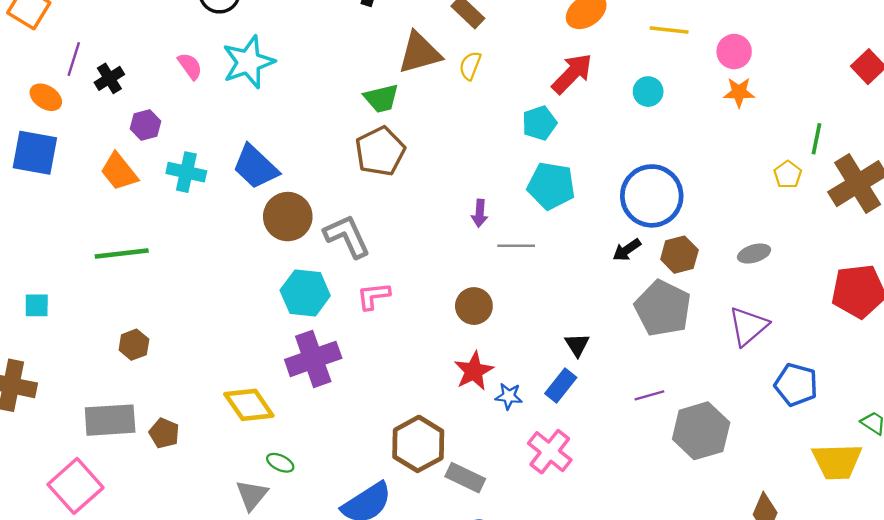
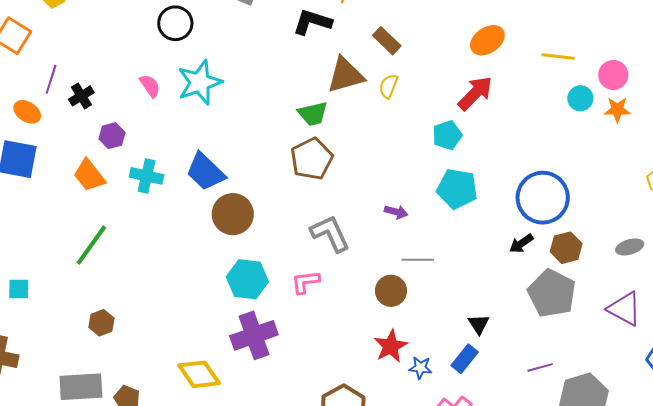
cyan circle: (648, 92) -> (580, 98), moved
purple arrow: (480, 213) -> (396, 212), turned -80
gray L-shape: (347, 236) -> (330, 233), moved
gray line: (516, 246) -> (418, 260), moved
green line: (122, 254) -> (91, 245), turned -48
purple triangle: (748, 326) -> (624, 309), turned -51

